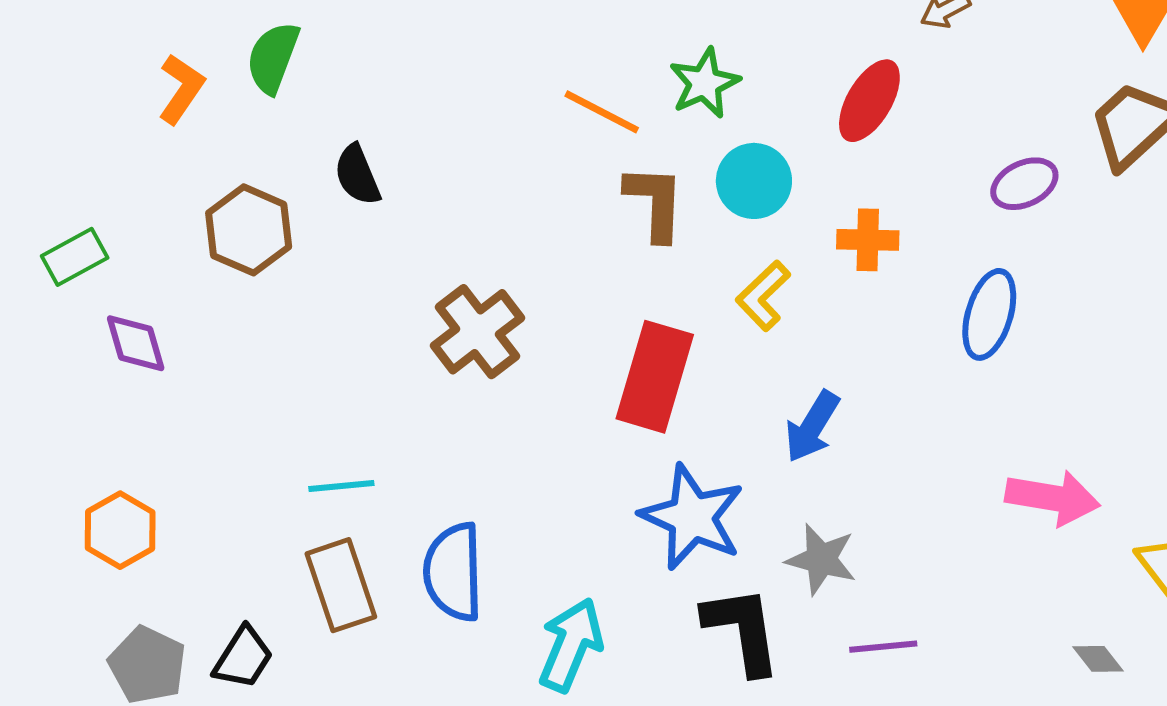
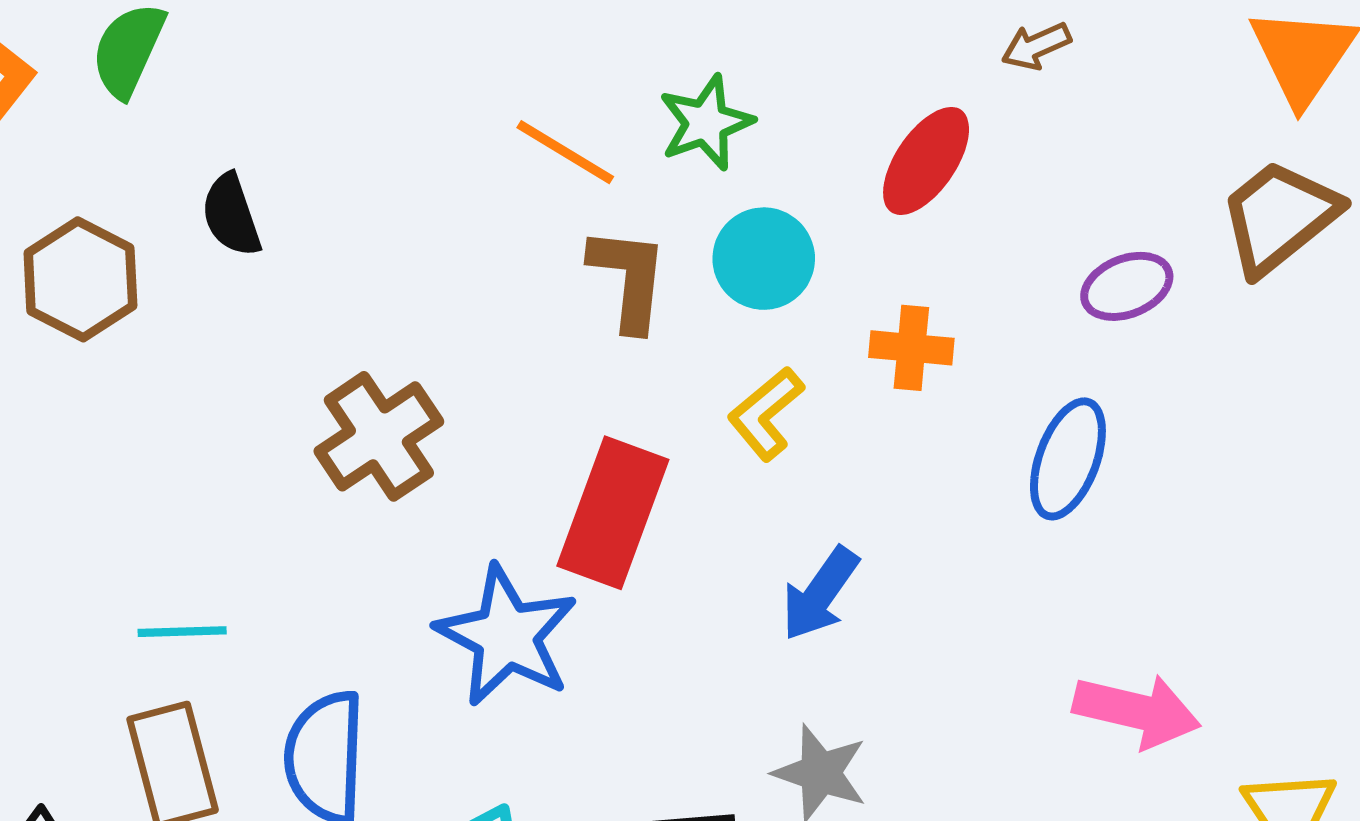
blue star: (692, 517) -> (507, 636), moved

